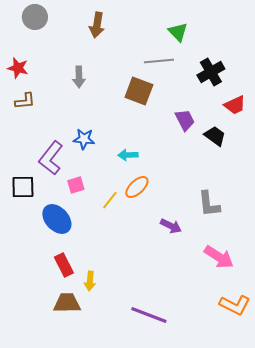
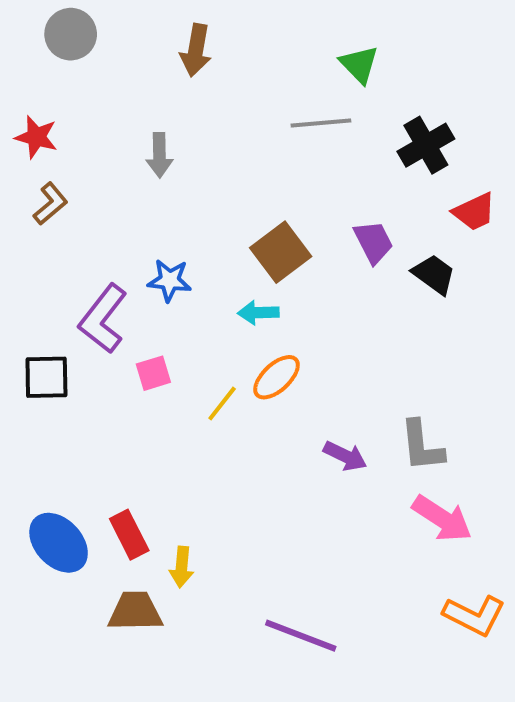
brown square: (139, 91) -> (281, 252), moved, turned 32
brown L-shape: (25, 101) -> (50, 204), turned -35
gray L-shape: (209, 204) -> (422, 446), moved
blue ellipse: (57, 219) -> (59, 543), moved

